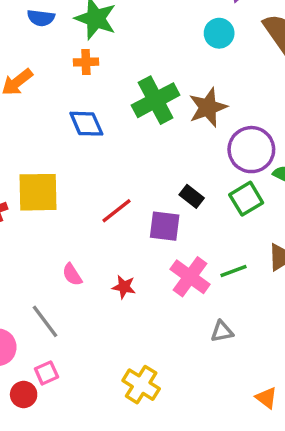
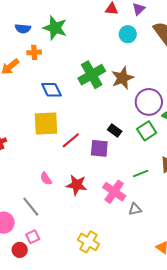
orange cross: (86, 62) -> (34, 52), moved
yellow square: (38, 192) -> (46, 123), moved
pink cross: (190, 277) -> (114, 192), moved
red star: (124, 287) -> (77, 185), size x1.5

